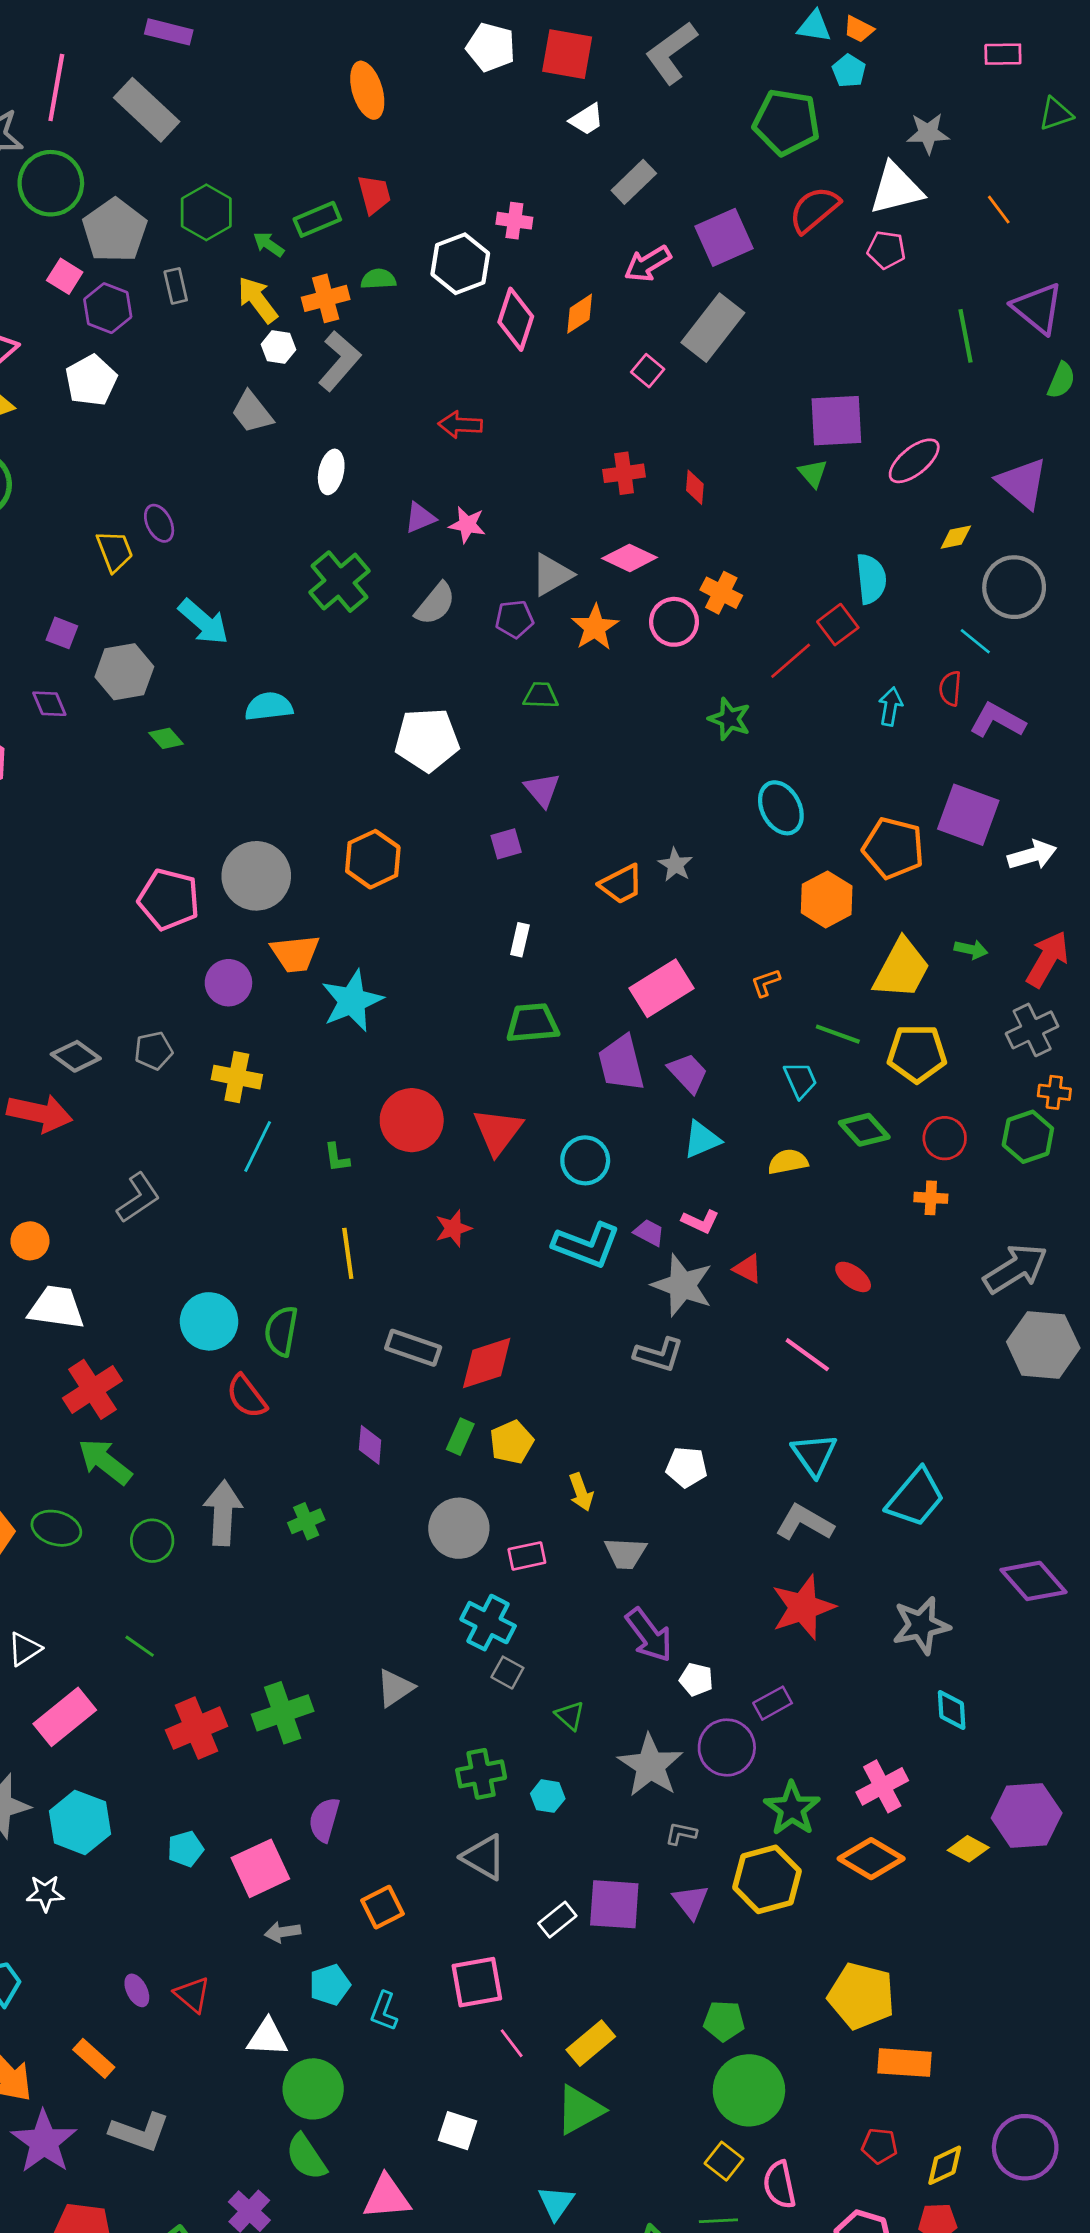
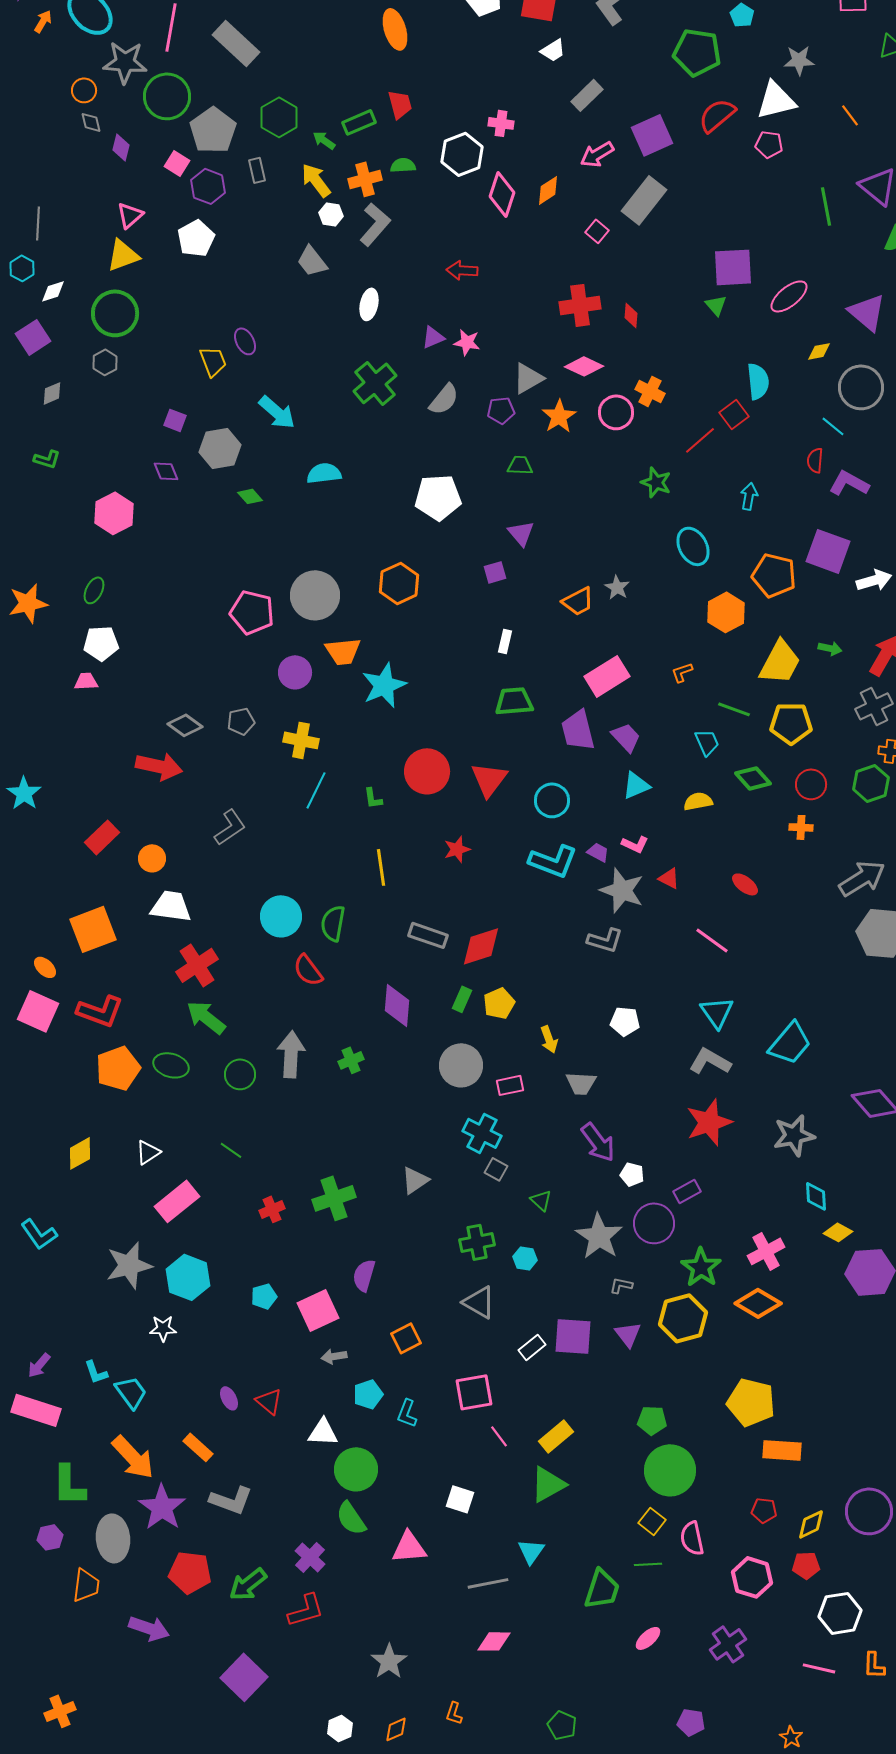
red cross: (624, 473) -> (580, 305), size x1.4
cyan arrow: (891, 706) -> (749, 496), moved
purple diamond: (370, 1445) -> (397, 1005), size x1.5
red cross: (197, 1728) -> (272, 1209), size x0.6
yellow diamond: (968, 1849) -> (838, 1232), moved

